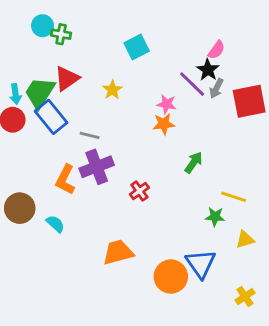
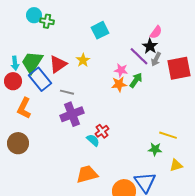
red triangle: (67, 78) -> (58, 64), moved
green arrow: (194, 163) -> (136, 80), moved
orange L-shape: (65, 180) -> (24, 108), moved
cyan semicircle: (55, 224) -> (93, 140), moved

